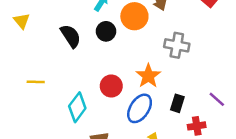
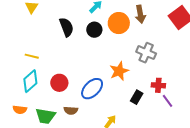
red circle: (111, 86) -> (59, 83), moved
cyan diamond: (77, 107) -> (30, 81), moved
blue ellipse: (140, 108) -> (92, 89), moved
red cross: (197, 126) -> (158, 85), moved

